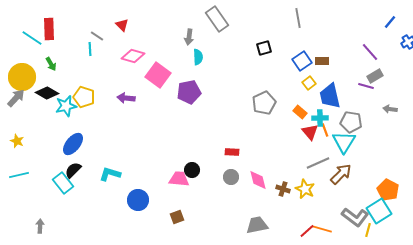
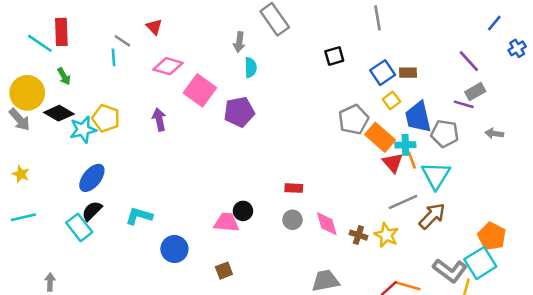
gray arrow: (16, 98) -> (20, 120), turned 96
purple arrow: (126, 98) -> (159, 120), turned 72
gray pentagon: (264, 103) -> (353, 120), moved
orange rectangle: (300, 112) -> (380, 137), size x1.6
gray pentagon: (351, 122) -> (445, 133), moved

